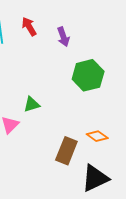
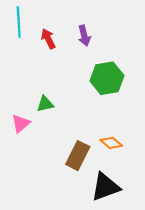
red arrow: (29, 26) -> (48, 39), moved

